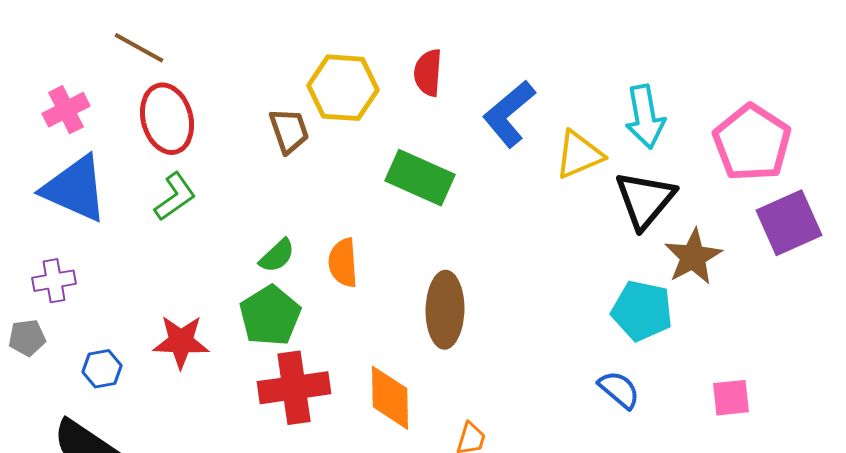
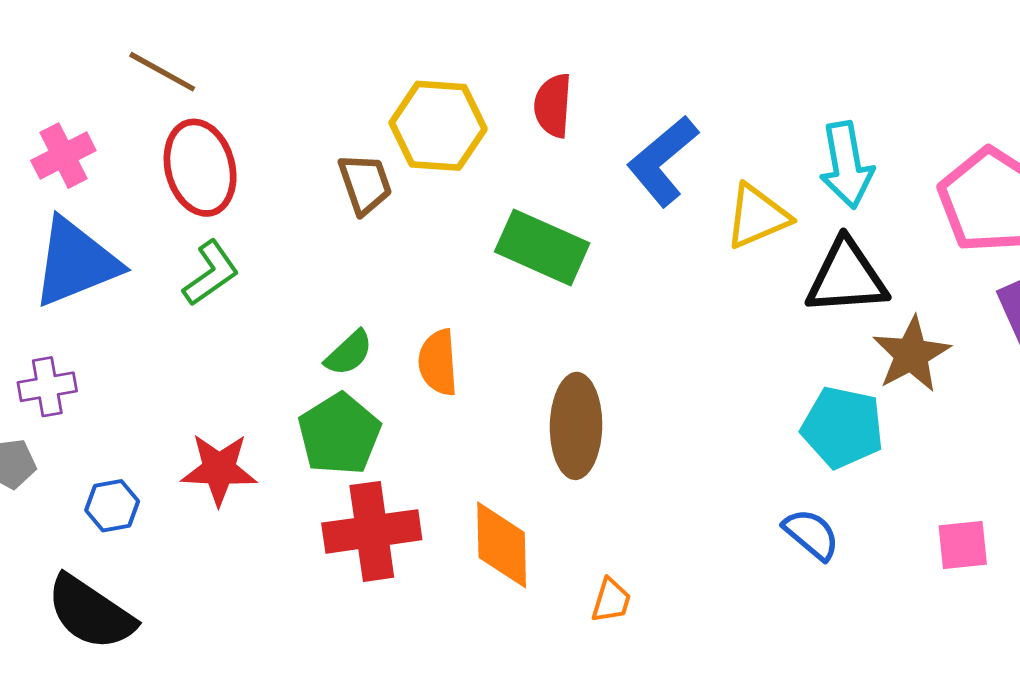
blue triangle: (75, 189) -> (76, 262), turned -46
black triangle: (645, 200) -> (846, 277), turned 46

